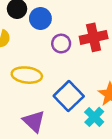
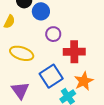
red cross: (94, 37) -> (74, 52), moved

